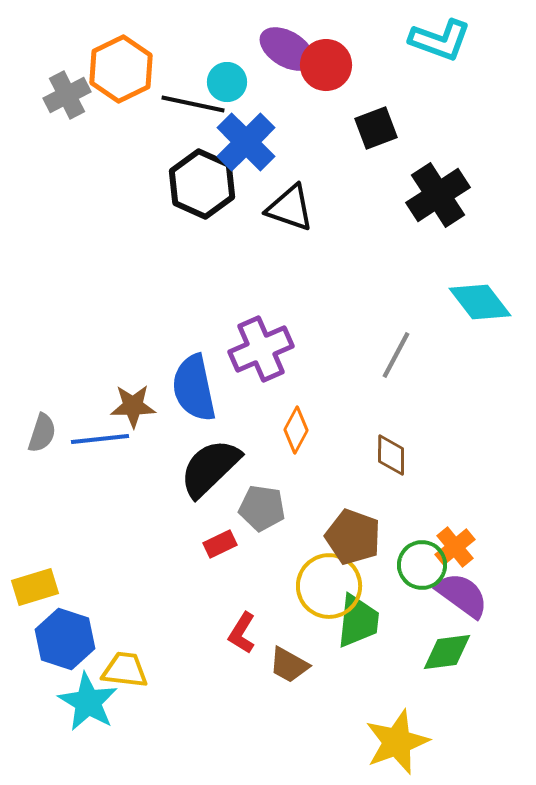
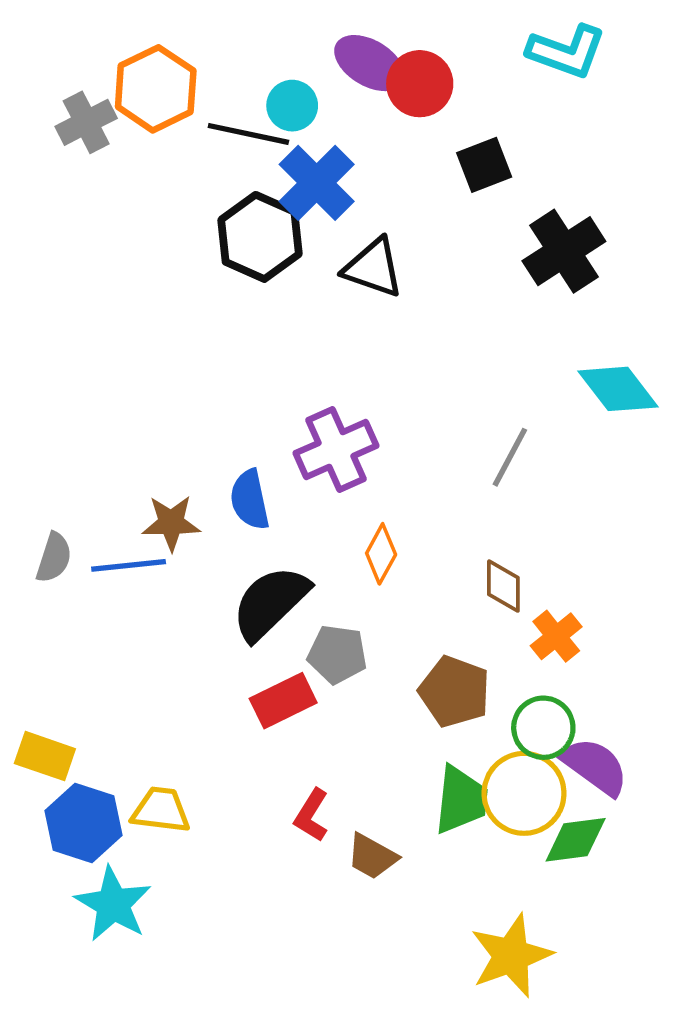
blue semicircle: (194, 388) -> (250, 500), size x0.7
red rectangle: (220, 544) -> (283, 701), size x1.5
orange cross: (455, 547) -> (556, 636), moved
yellow circle: (329, 586) -> (524, 793), moved
yellow rectangle: (35, 587) -> (45, 756), turned 36
yellow trapezoid: (125, 670) -> (161, 810), moved

